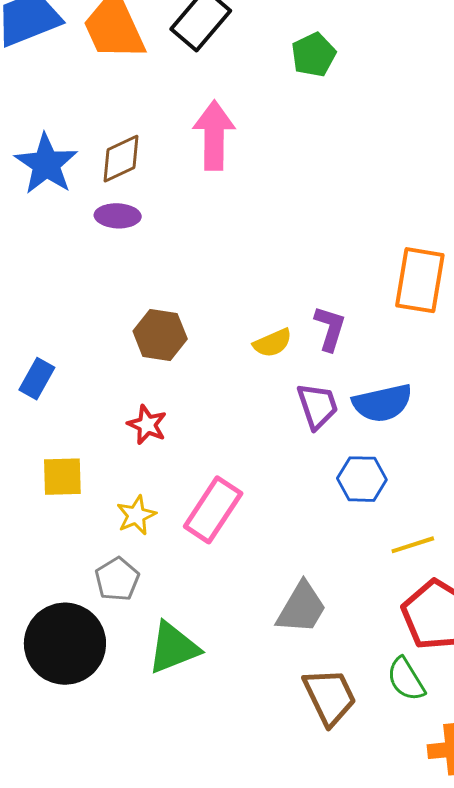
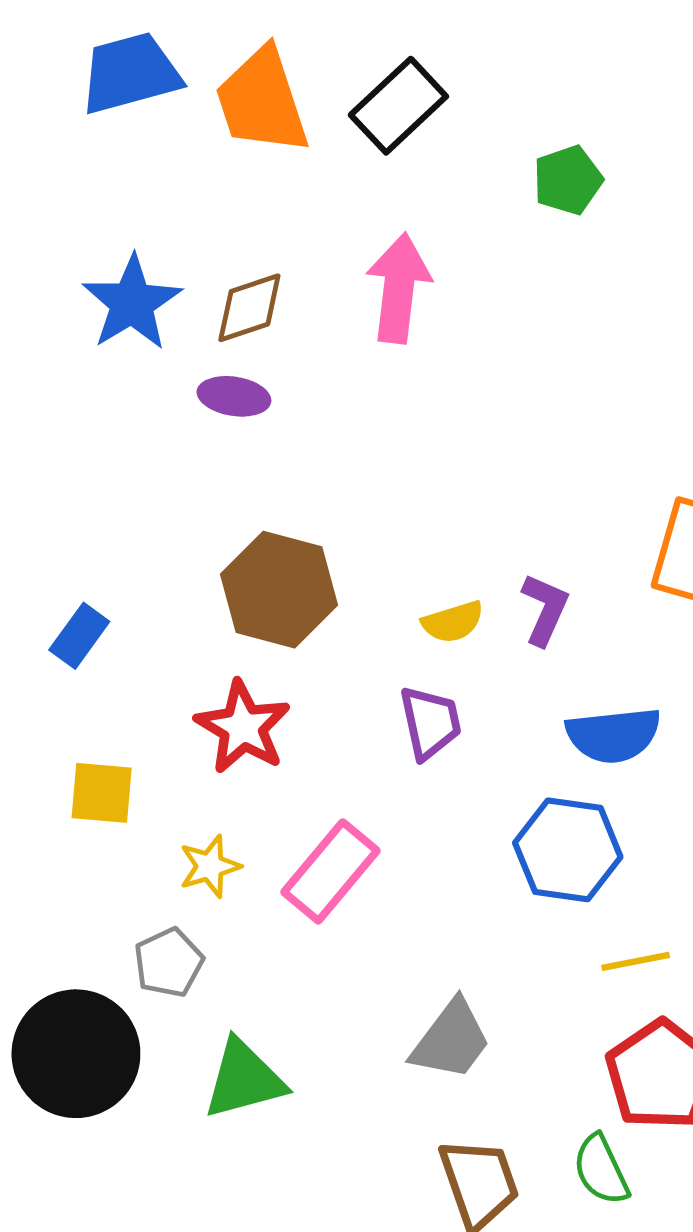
brown hexagon: (160, 335) -> (279, 590), size x1.4
purple trapezoid: (317, 406) -> (430, 723), moved
red star: (147, 425) -> (243, 727), size x1.5
blue hexagon: (362, 479) -> (568, 850), size x1.4

